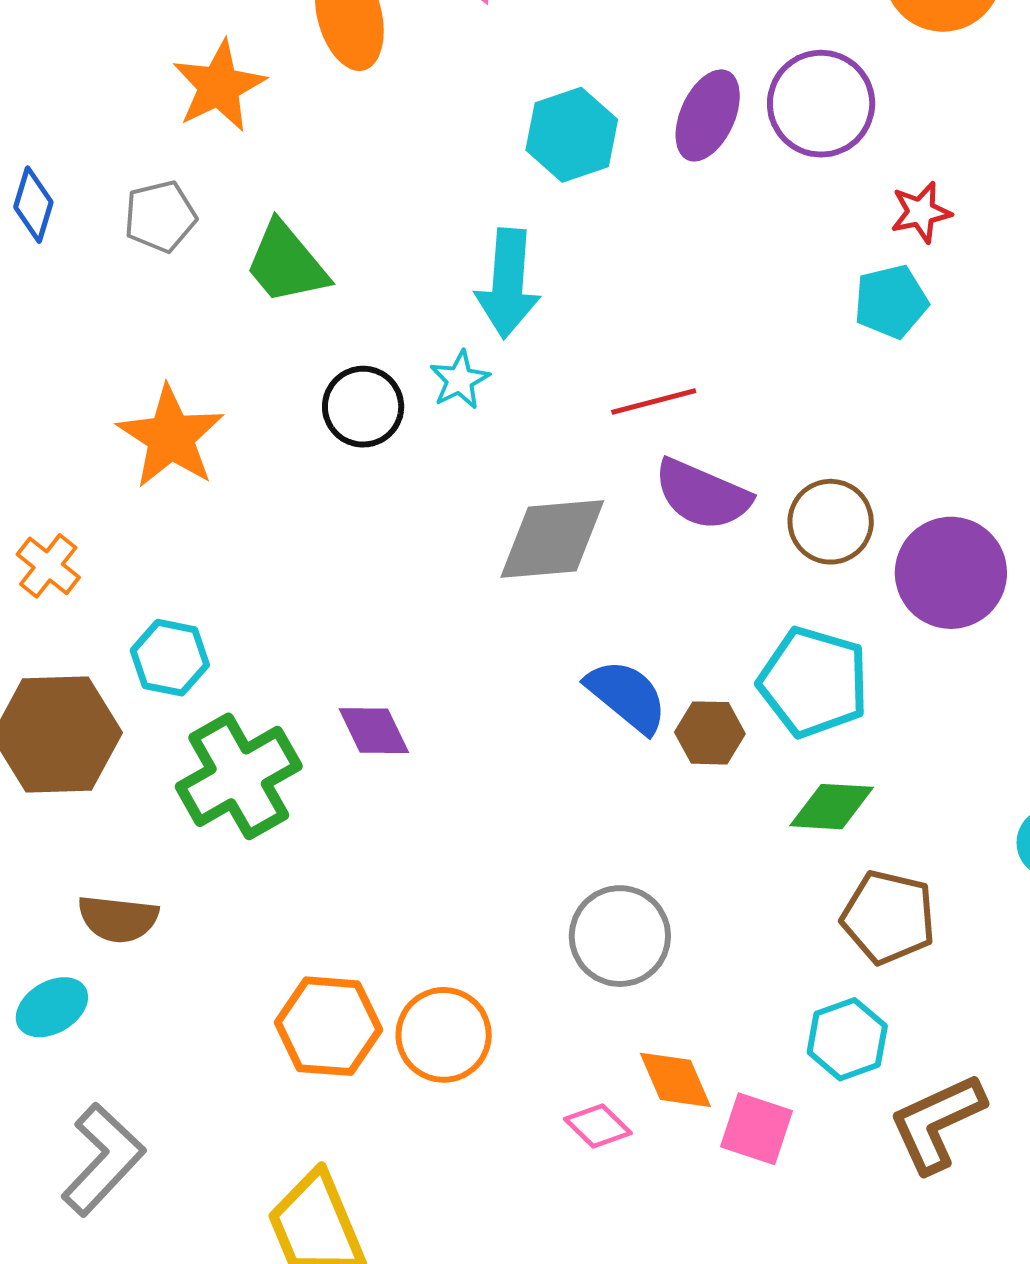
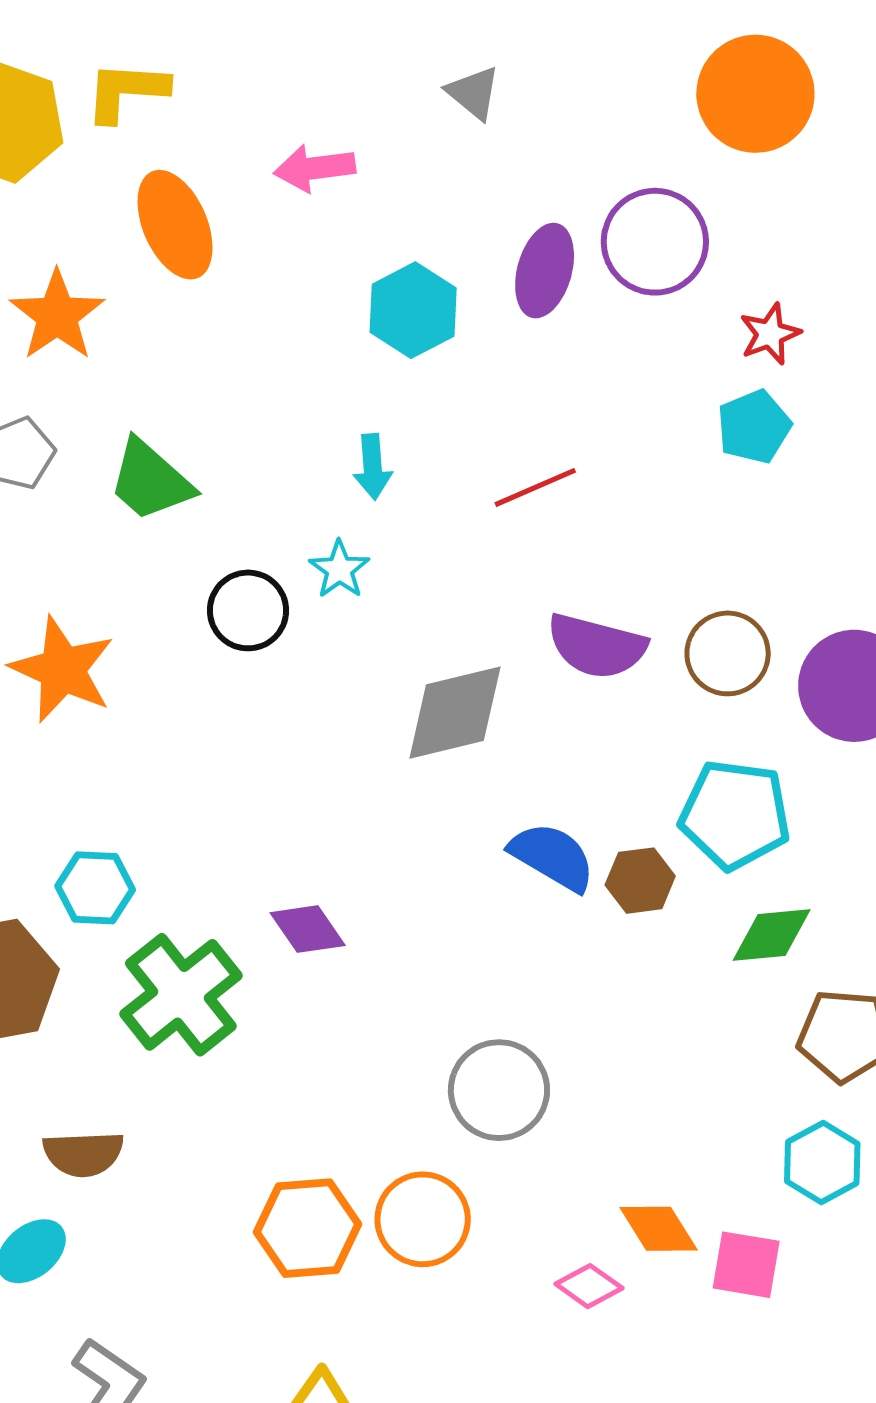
cyan arrow: (508, 283) -> (373, 467), size x0.6
red line: (654, 402) -> (535, 487), moved
gray circle: (620, 936) -> (499, 1090), moved

